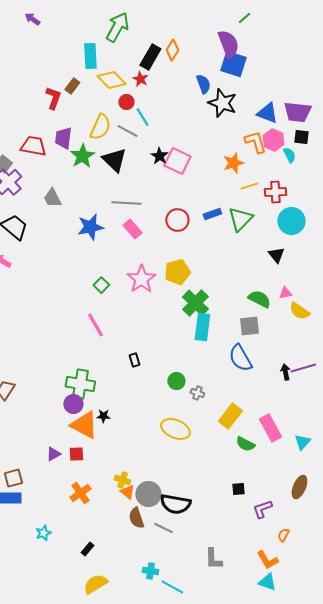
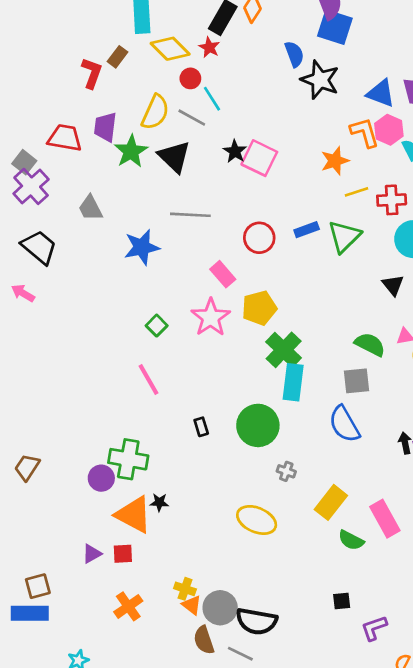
pink rectangle: (132, 229) -> (223, 274), moved
green circle: (176, 381) -> (258, 425), moved, size x1.8
purple circle: (73, 404) -> (101, 478), moved

